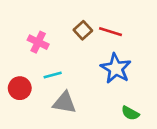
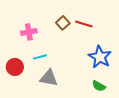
pink cross: (38, 42) -> (29, 32), turned -35
blue star: (116, 68) -> (100, 57), moved

